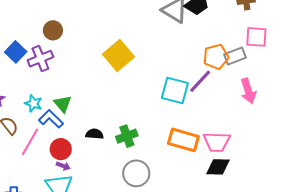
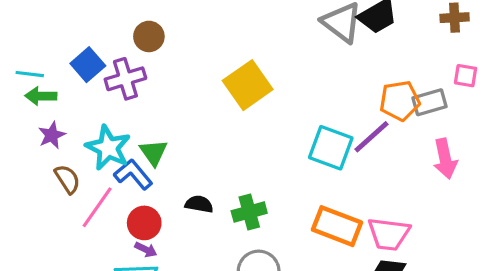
pink square: (256, 37) -> (466, 76), size x0.7
cyan star: (33, 103) -> (108, 148), size x1.6

